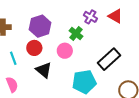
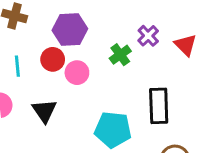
pink circle: (65, 51) -> (77, 73), moved
black rectangle: (109, 59) -> (159, 106), turned -65
black triangle: (44, 70) -> (44, 111), moved

